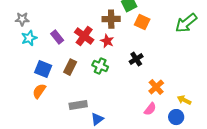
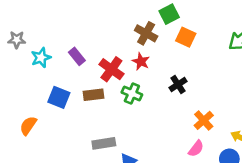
gray star: (22, 19) -> (17, 40), moved
brown cross: (111, 19) -> (146, 33), turned 30
red cross: (84, 36) -> (111, 69), moved
brown rectangle: (70, 67) -> (94, 95), turned 56
orange semicircle: (39, 91) -> (28, 126), moved

